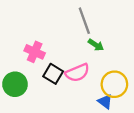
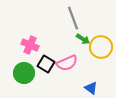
green circle: (15, 84) -> (24, 73), moved
yellow circle: (114, 84) -> (101, 47), moved

